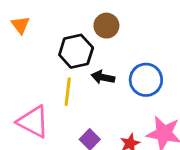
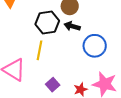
black arrow: (103, 77) -> (72, 26), moved

